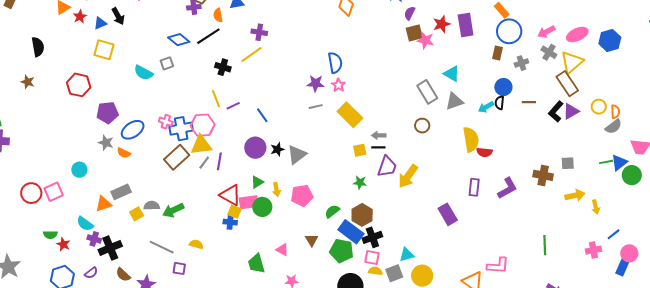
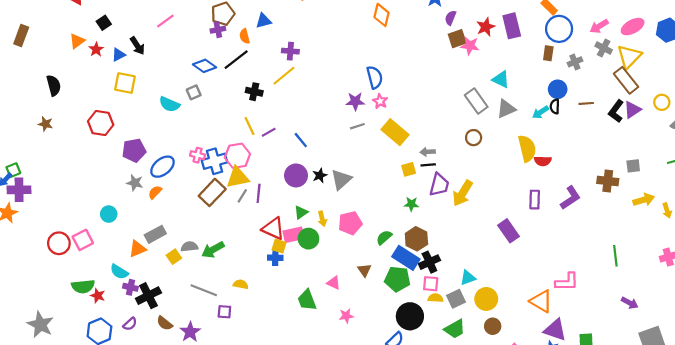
orange semicircle: (124, 153) -> (155, 192), turned 112
green semicircle: (50, 235) -> (83, 286), size x1.5

